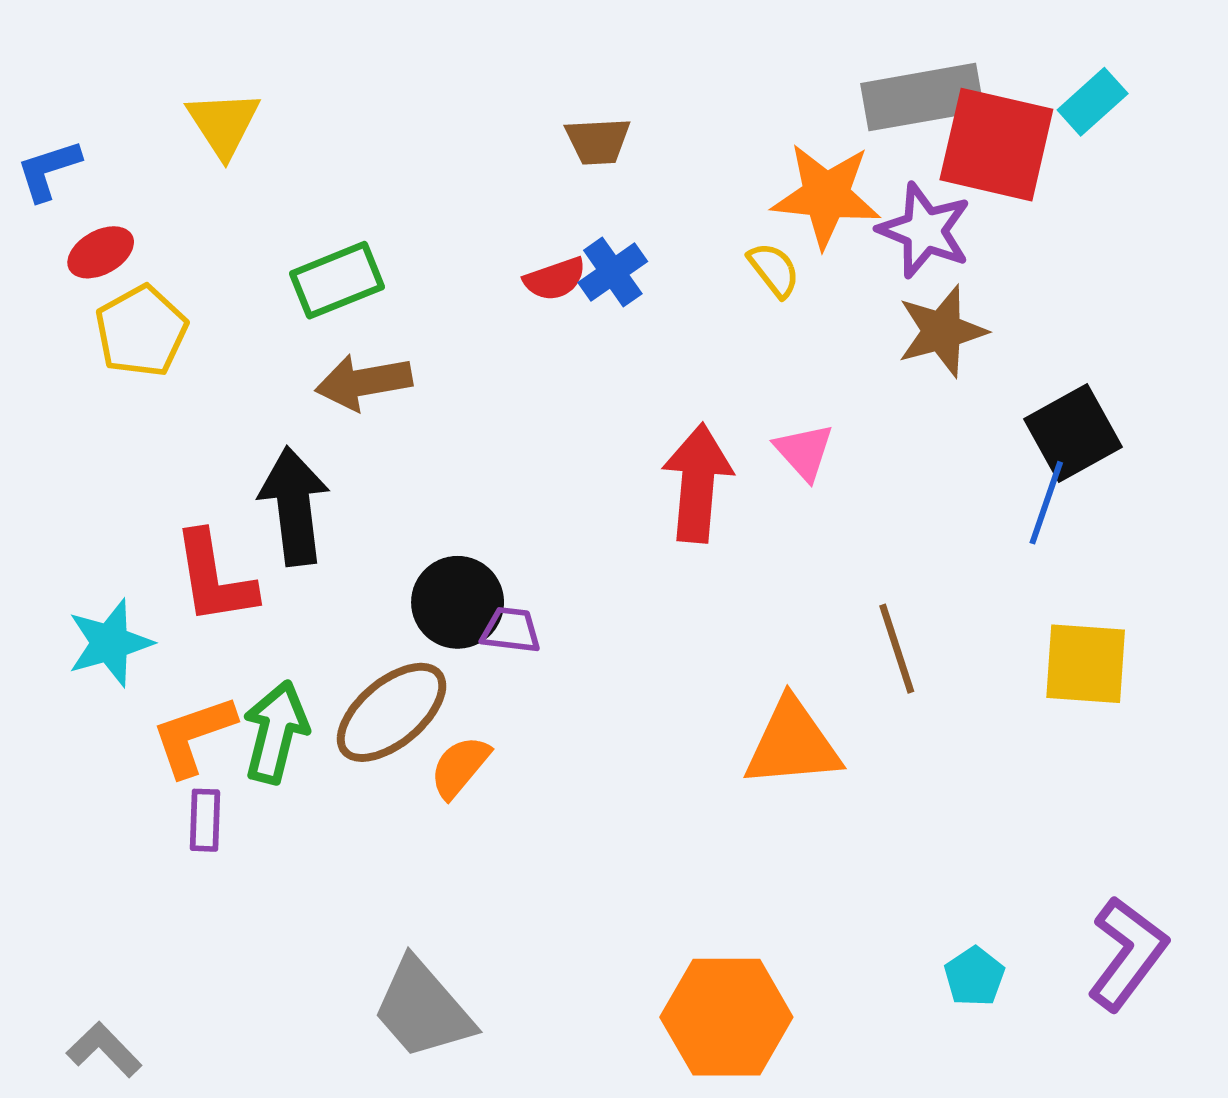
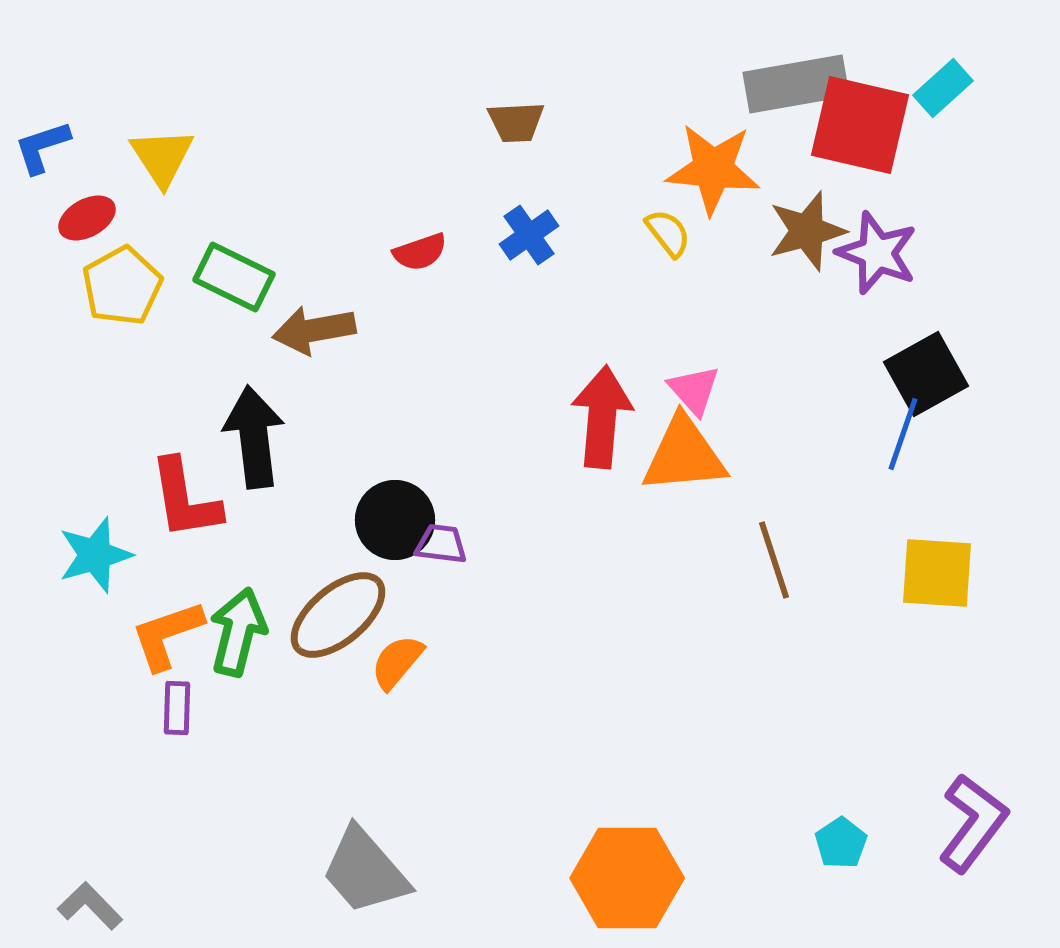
yellow triangle: (223, 124) -> (162, 157), moved
purple star: (925, 230) -> (877, 253), moved
red semicircle: (555, 279) -> (420, 252), moved
green rectangle: (337, 280) -> (234, 277), moved, turned 48
brown star: (942, 331) -> (807, 231), moved
orange triangle: (792, 744) -> (684, 455), moved

